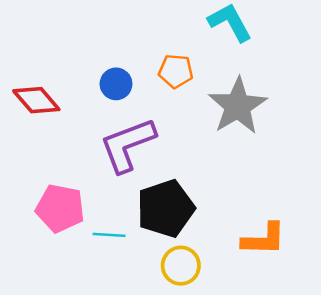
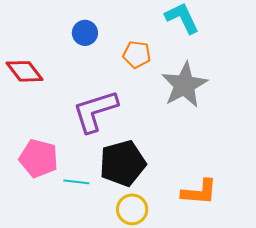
blue circle: (116, 84) -> (85, 33), moved

